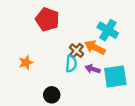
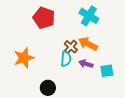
cyan cross: (108, 30) -> (89, 16), moved
orange star: (26, 63) -> (24, 58), size x1.5
cyan square: (115, 77) -> (107, 71), size x0.6

